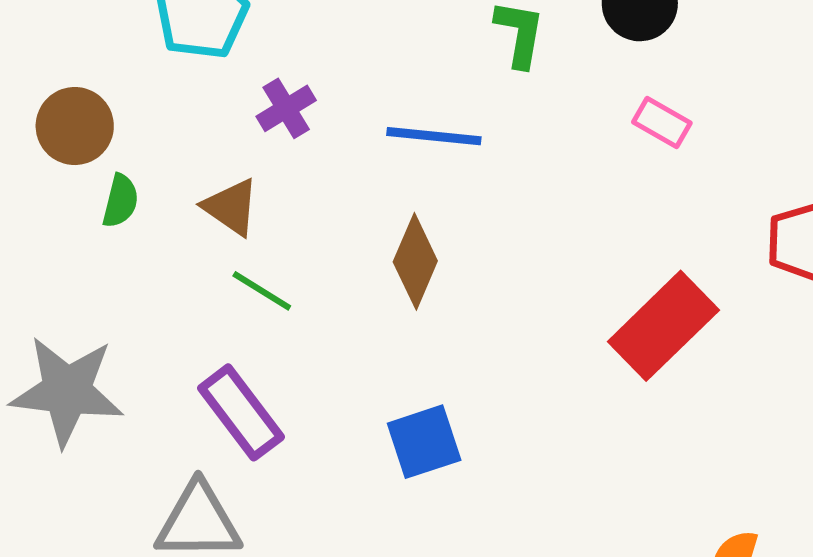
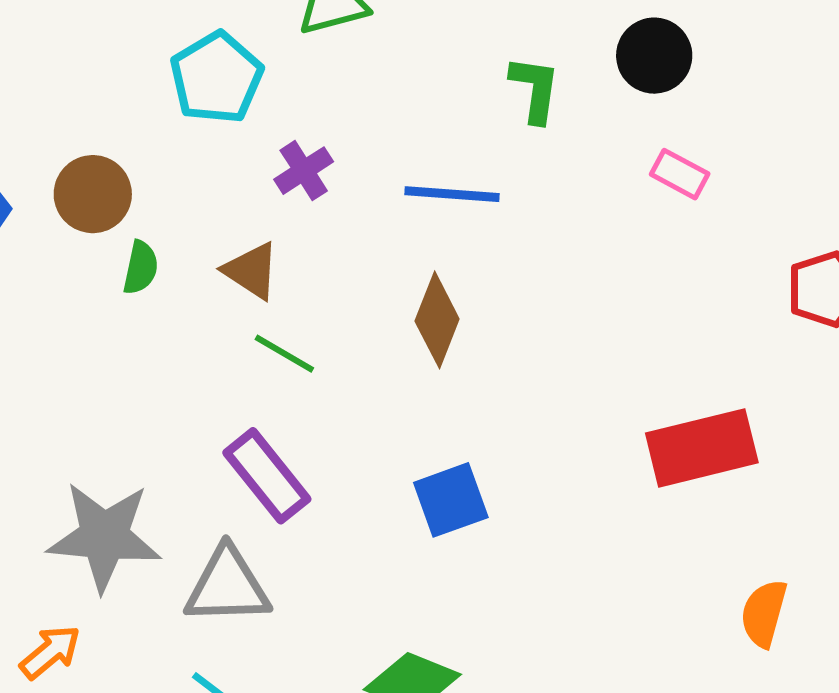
red rectangle: (663, 326) -> (702, 448), moved, turned 32
gray star: (67, 391) -> (104, 536), moved

